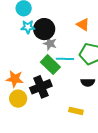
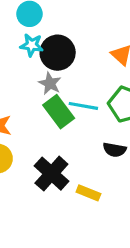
gray star: (50, 43) -> (50, 83), moved
black cross: (41, 87) -> (51, 174), moved, turned -35

